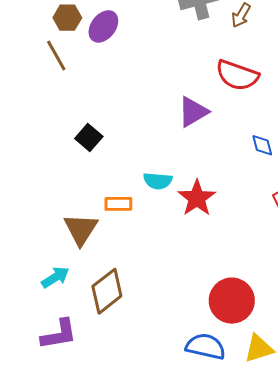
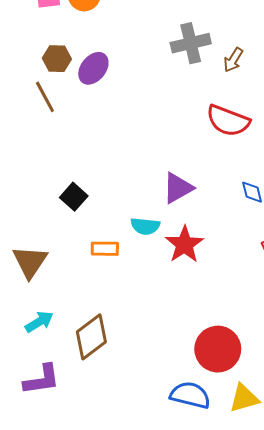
purple triangle: (193, 112) -> (178, 188), moved
black square: (89, 137) -> (74, 197), moved
brown triangle: (81, 229) -> (30, 262), moved

